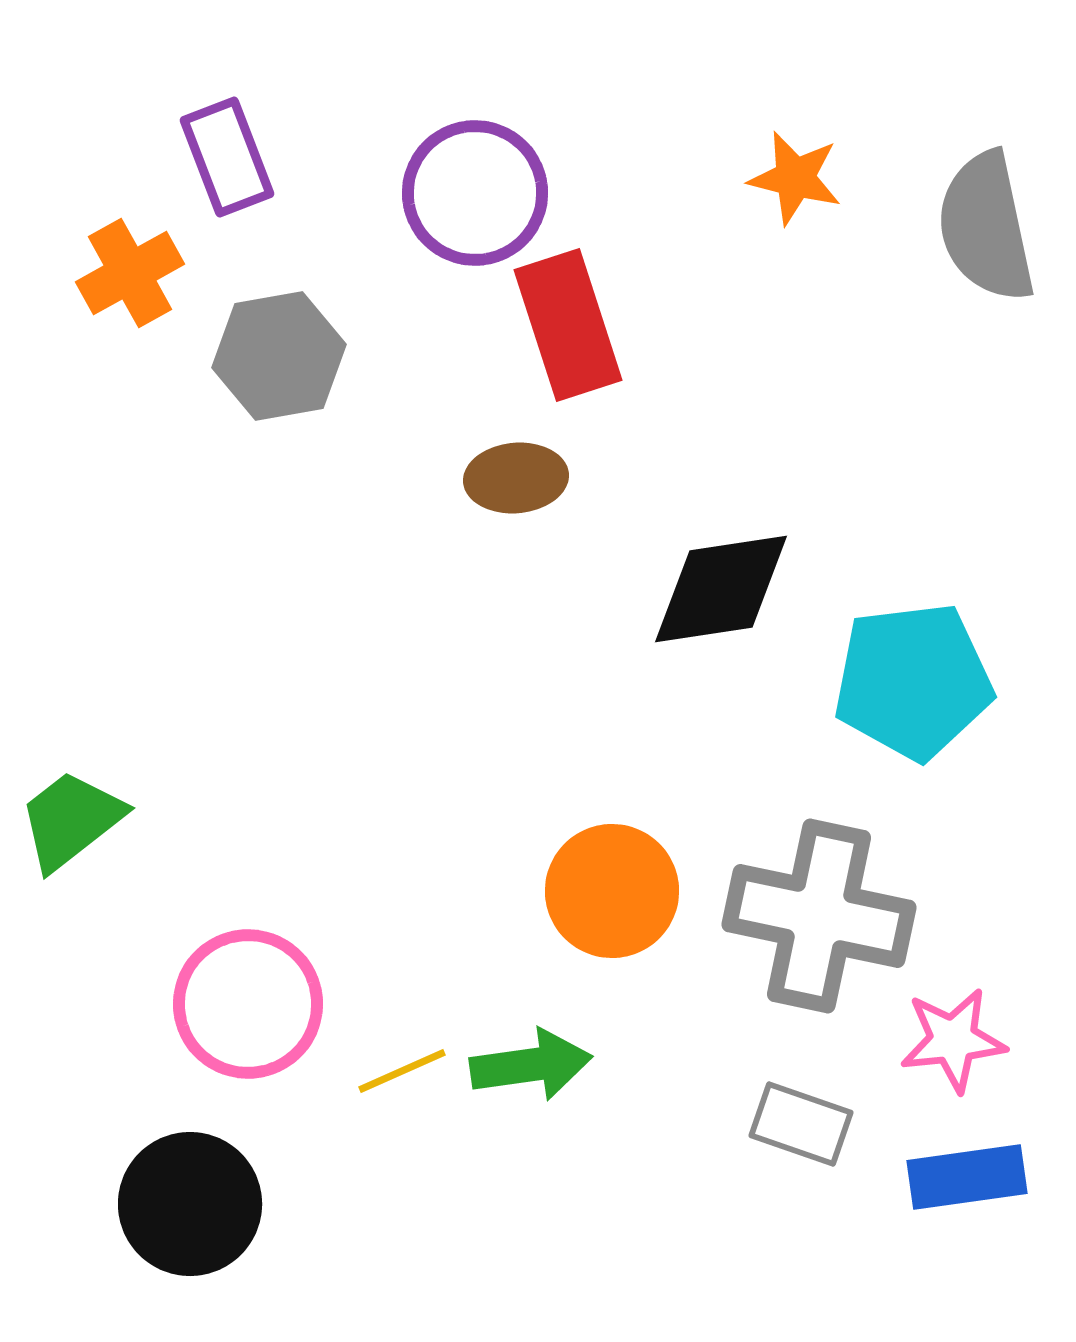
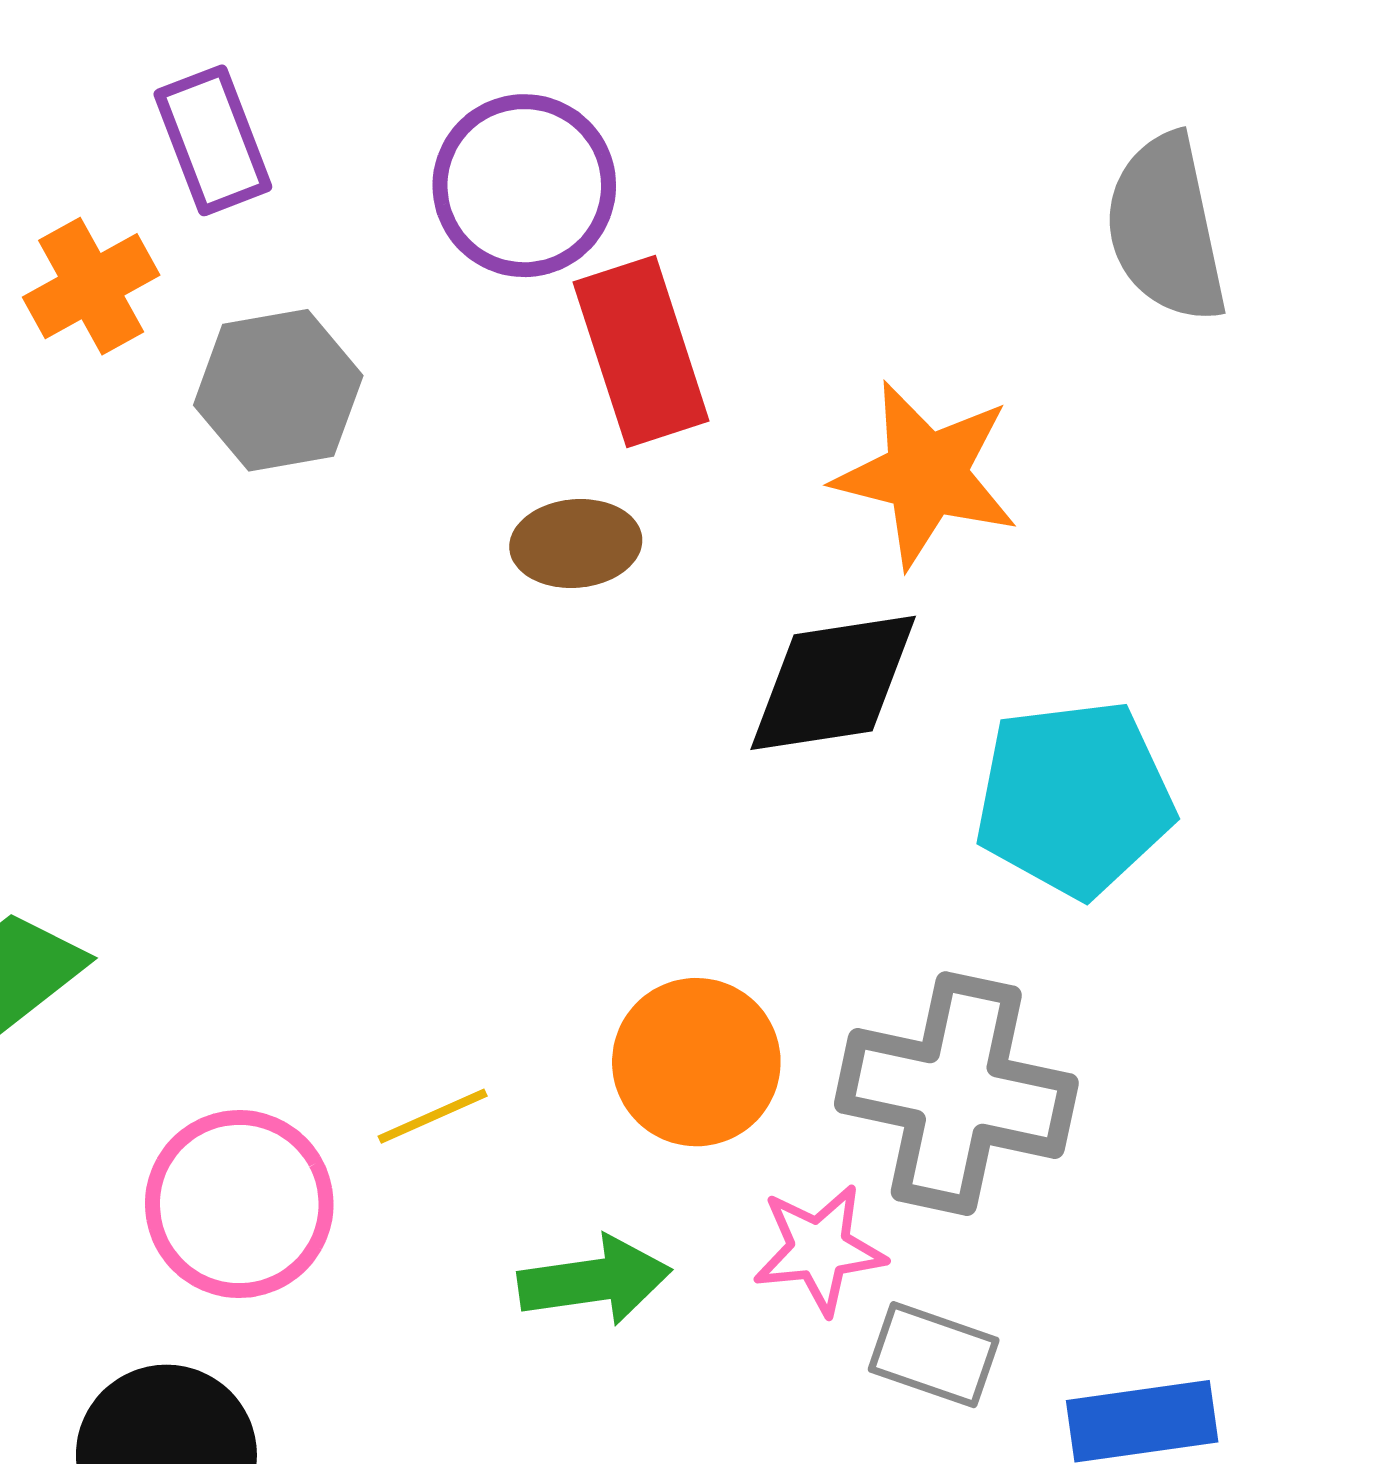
orange star: (795, 178) -> (926, 474), moved, size x1.6
pink star: (953, 1040) -> (819, 1249), moved
yellow line: (402, 1071) -> (433, 1116), moved

